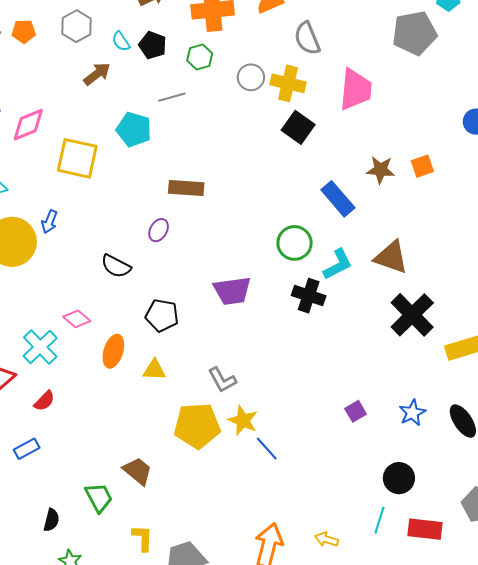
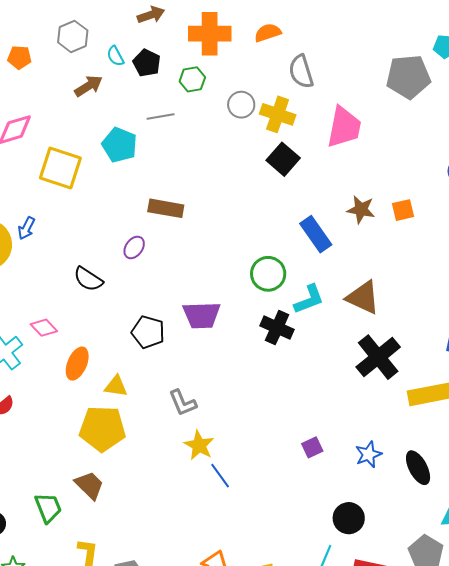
orange pentagon: (24, 31) -> (19, 57), moved
black pentagon: (162, 315) -> (148, 332), moved
yellow pentagon: (197, 426) -> (102, 429), moved

